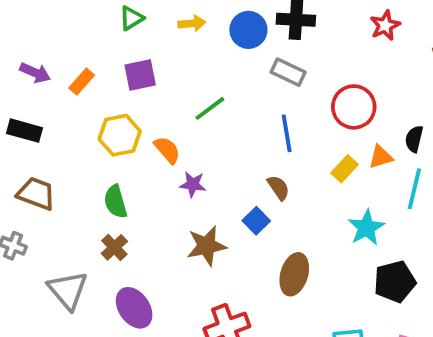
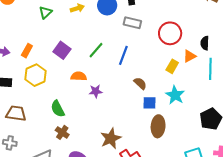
purple square: (140, 75) -> (62, 50), moved, turned -30
blue line: (287, 133) -> (123, 55), moved, turned 42
yellow hexagon: (120, 135) -> (35, 75), moved
orange semicircle: (167, 150) -> (79, 76), turned -35
blue square: (256, 221) -> (150, 103), moved, turned -32
cyan star: (366, 228) -> (175, 95), moved
brown star: (207, 246) -> (111, 138), moved

